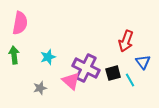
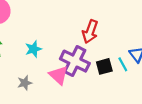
red arrow: (126, 41) -> (90, 32), moved
cyan line: (130, 80) -> (123, 64), moved

